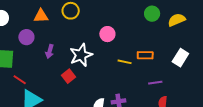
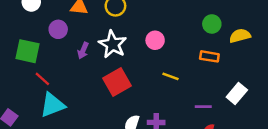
white star: (81, 55) -> (113, 44), moved, turned -30
orange rectangle: (145, 55) -> (209, 56), moved
white rectangle: (180, 58) -> (237, 93), moved
red square: (68, 76) -> (117, 82), moved, size x1.6

